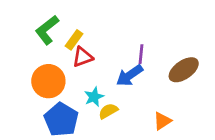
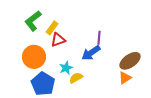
brown ellipse: (184, 70) -> (130, 61), moved
orange triangle: (162, 121) -> (125, 78), moved

